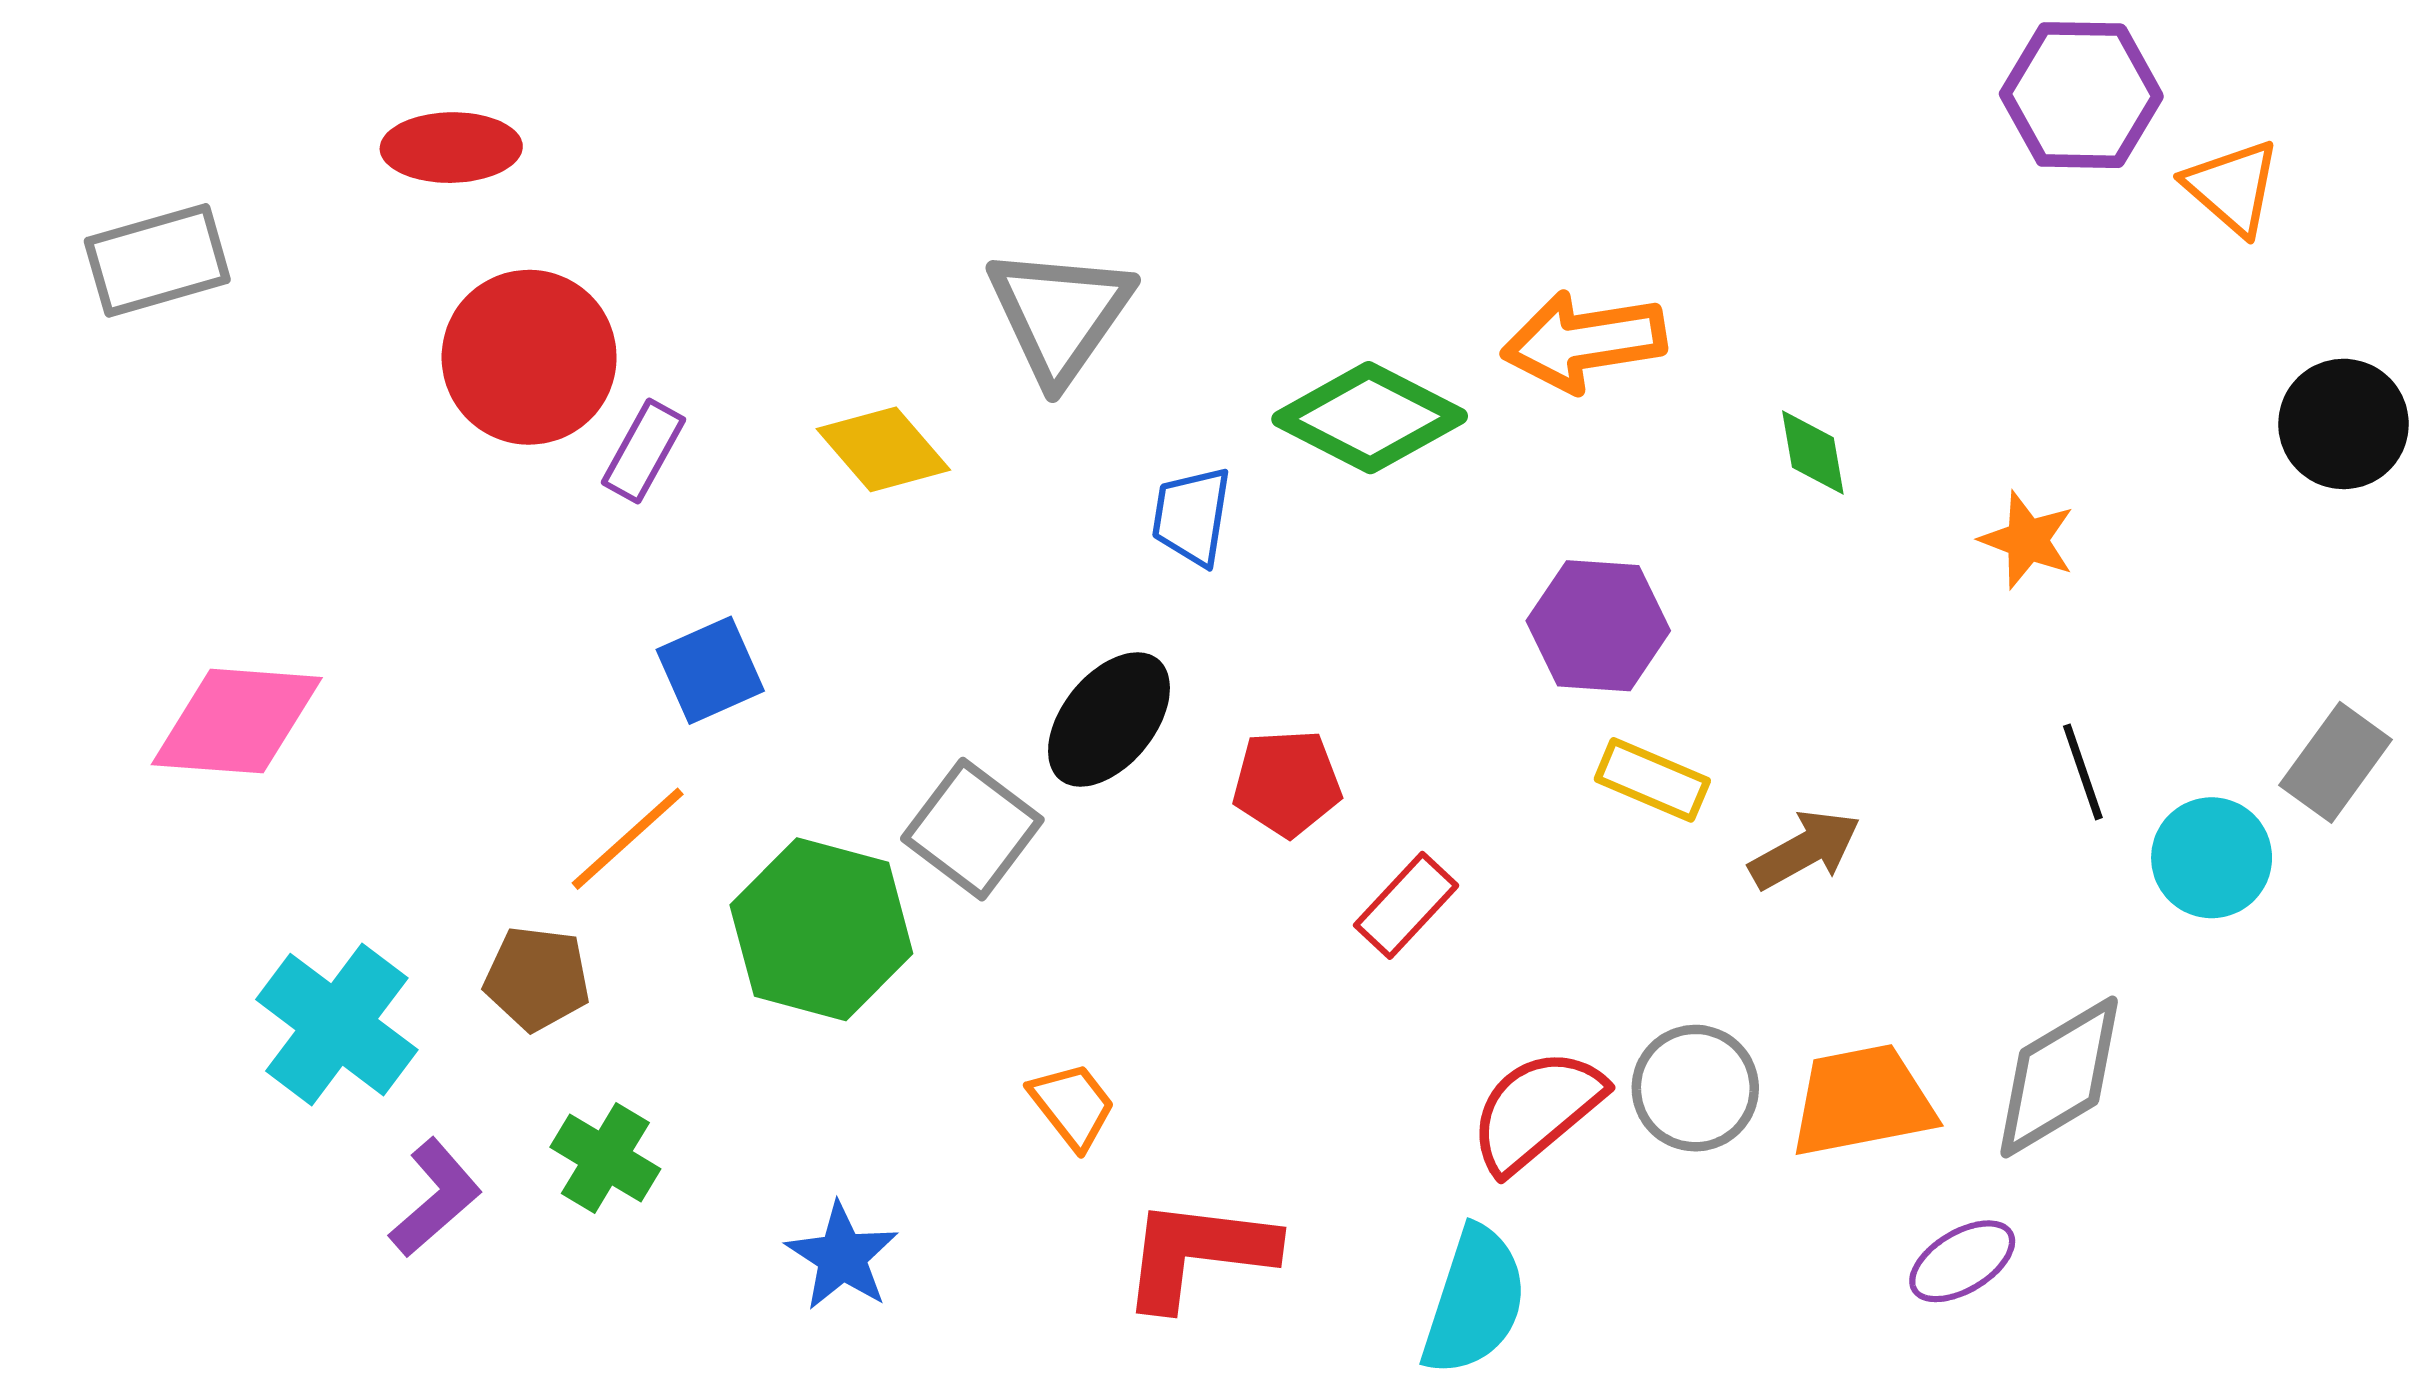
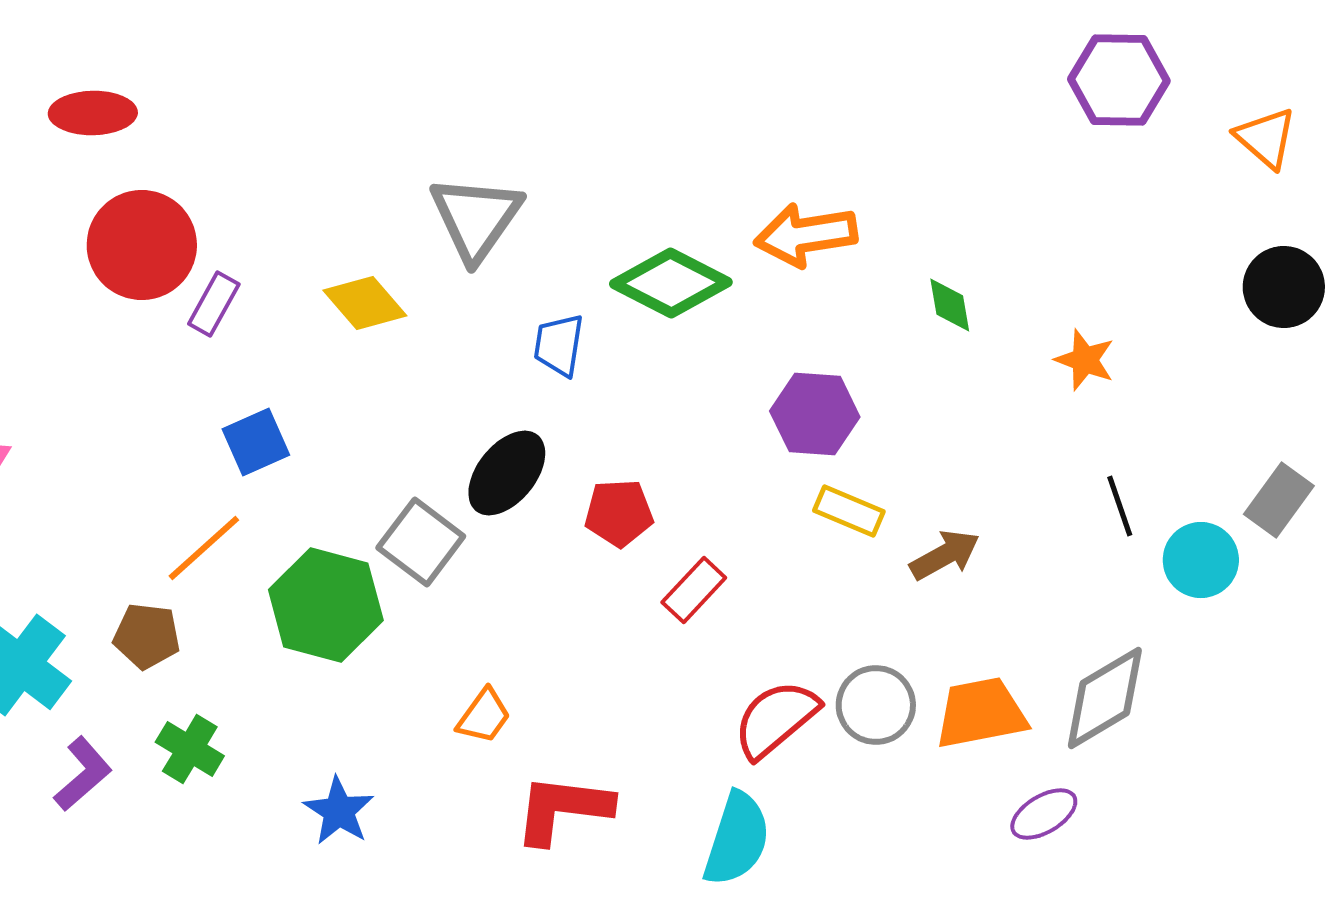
orange triangle: (2232, 187) -> (1266, 138), moved
orange trapezoid: (1072, 1106) -> (484, 716), turned 74

